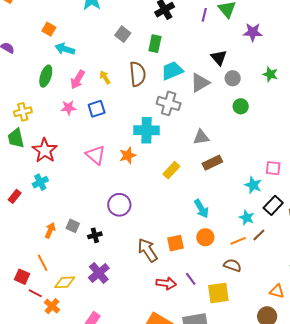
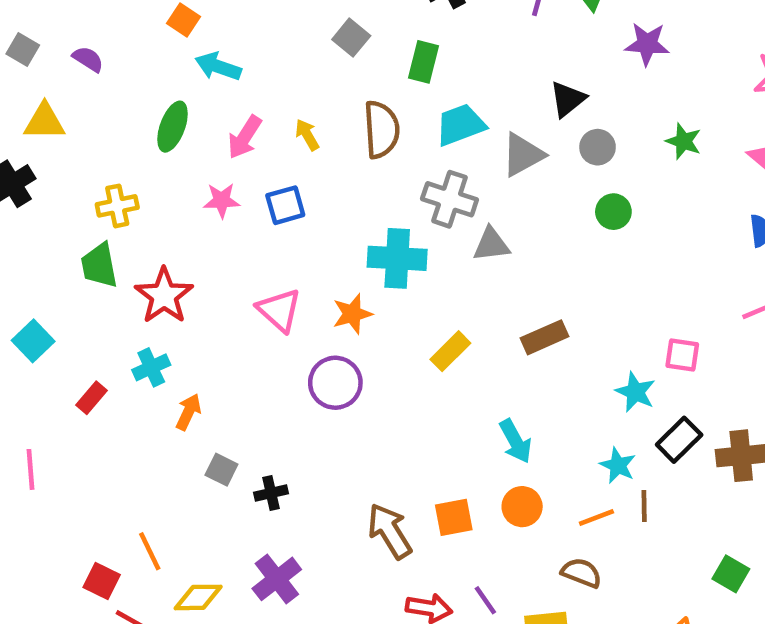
black triangle: (219, 58) -> (568, 99), turned 30
gray triangle: (201, 137) -> (491, 244), moved
purple circle: (119, 205) -> (335, 383), moved
orange arrow: (50, 230) -> (188, 412), moved
brown line: (259, 235) -> (644, 506), turned -48

